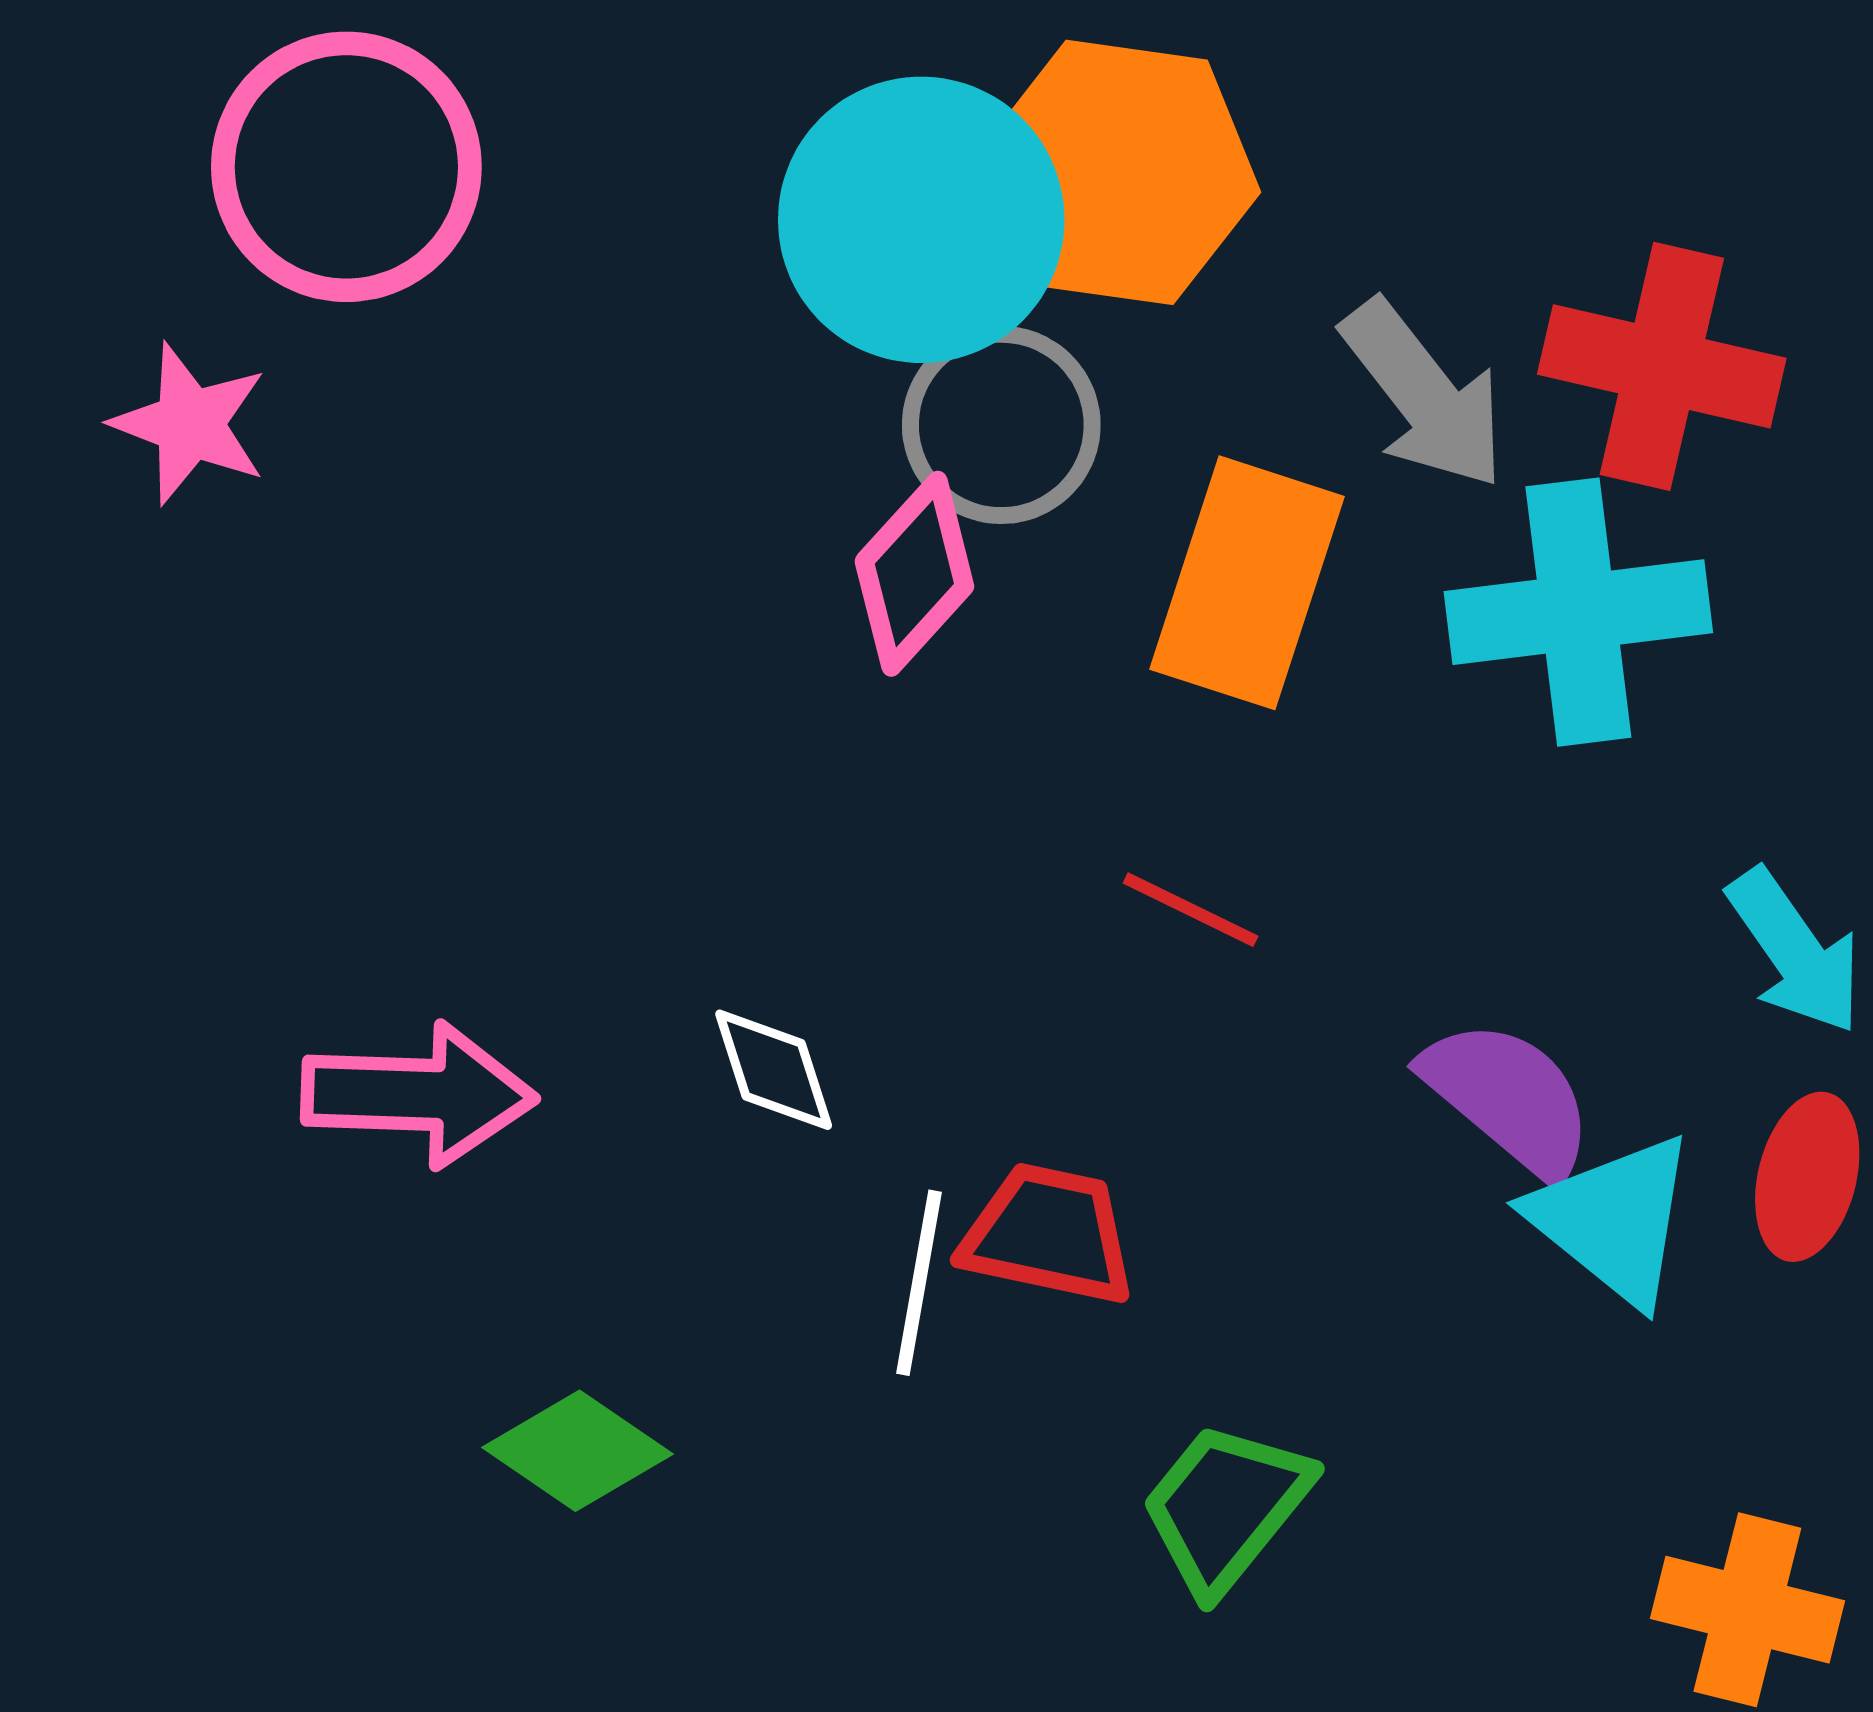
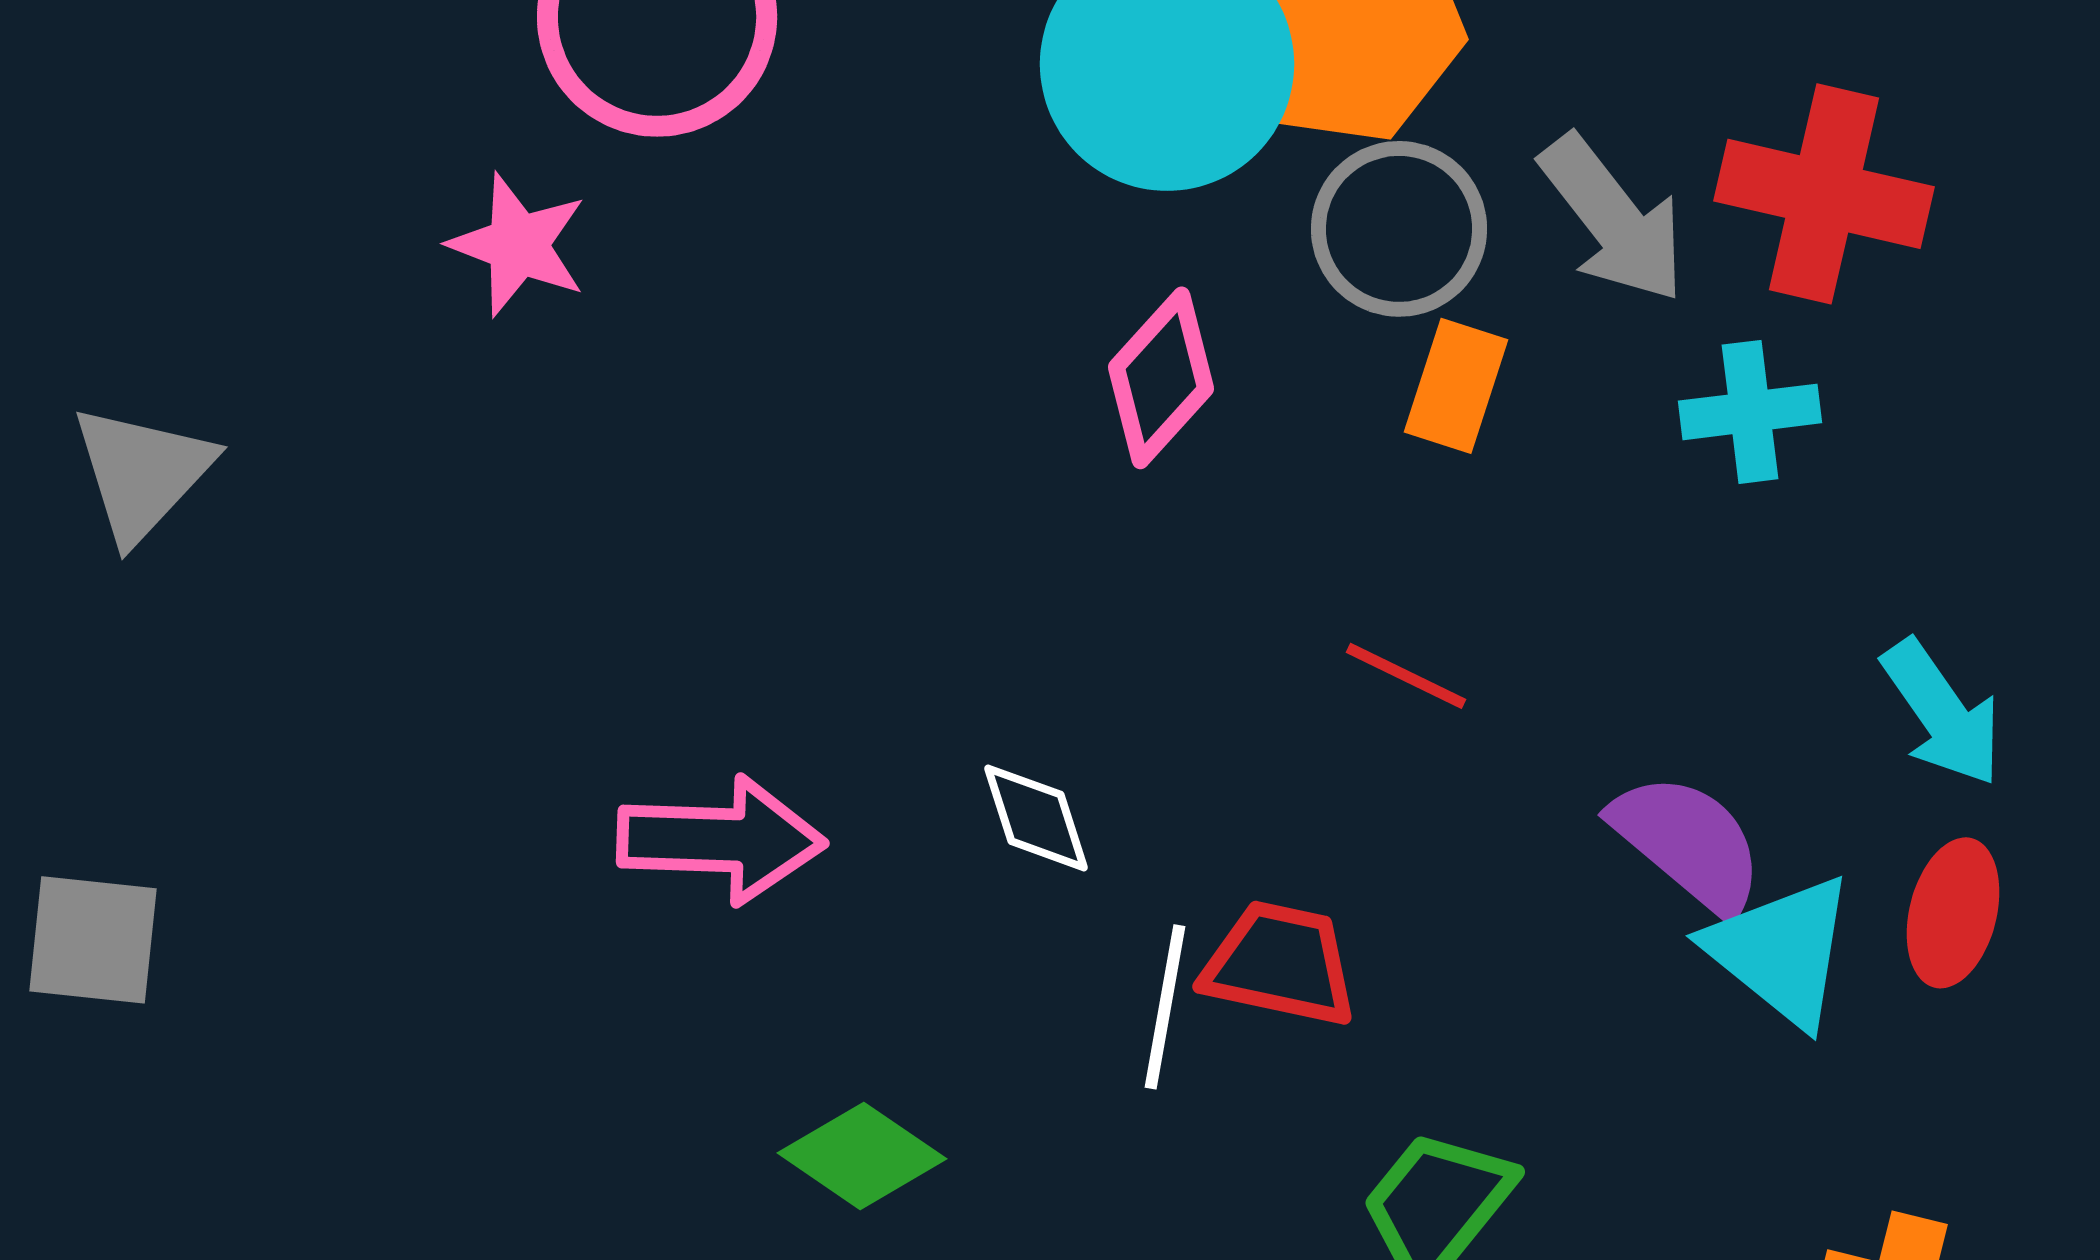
gray circle: (1001, 425) -> (1399, 229), moved
orange rectangle: (1247, 583) -> (1456, 386), size x0.6
cyan cross: (1578, 612) -> (1750, 412), size x0.6

